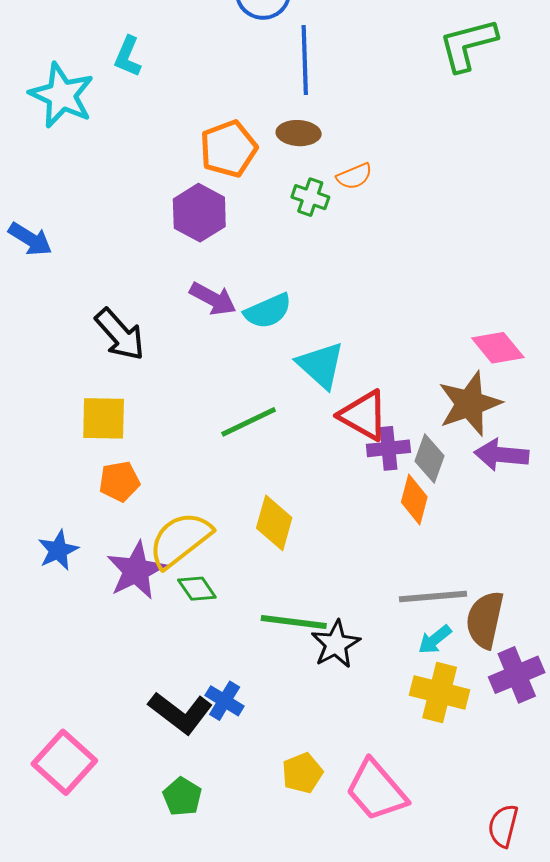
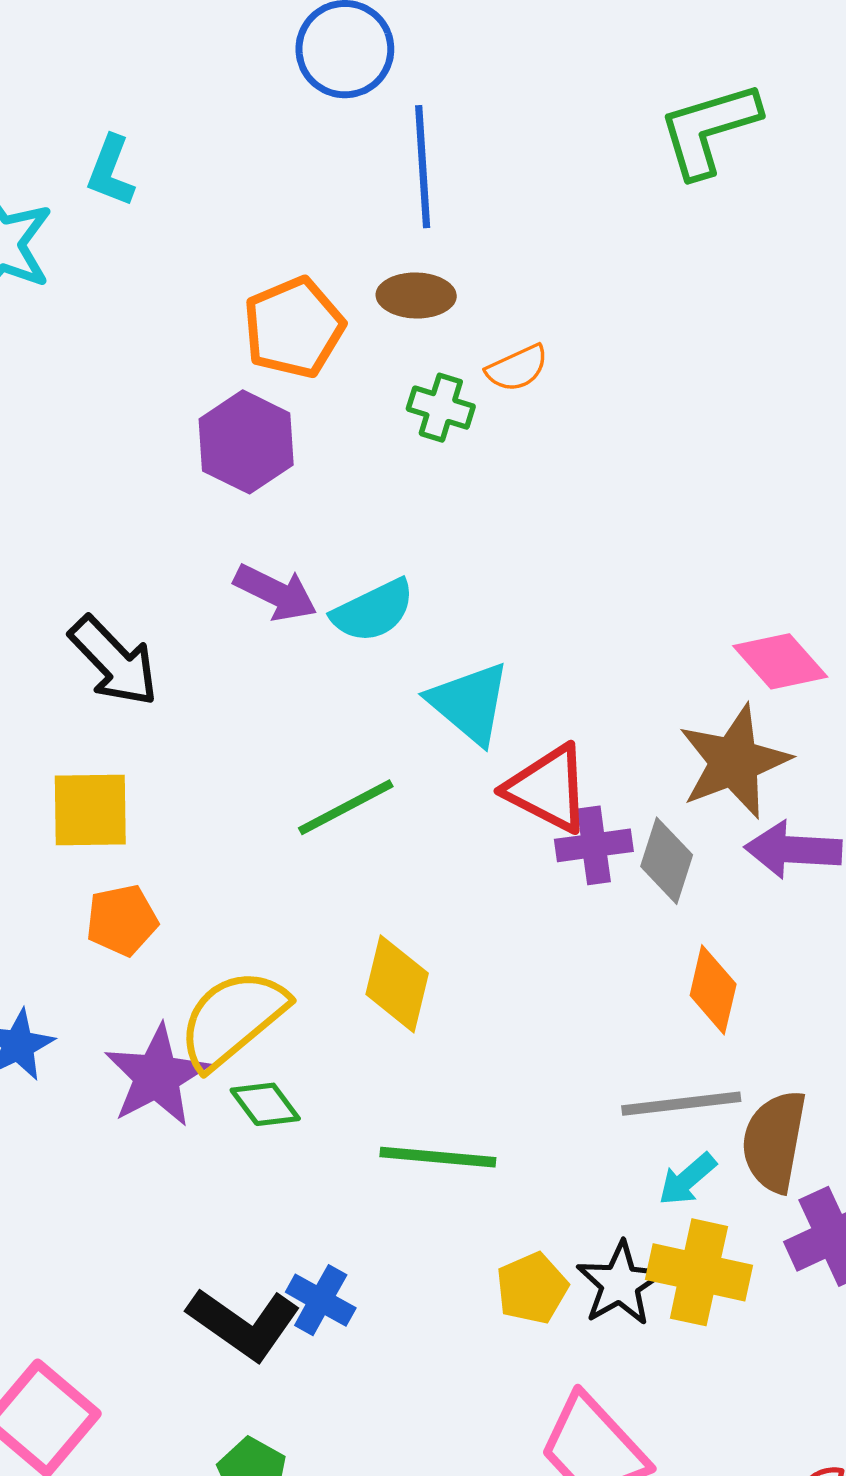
orange diamond: (414, 499) -> (713, 990), moved
black star: (336, 644) -> (620, 1284), moved
yellow pentagon: (302, 773) -> (532, 1288), moved

